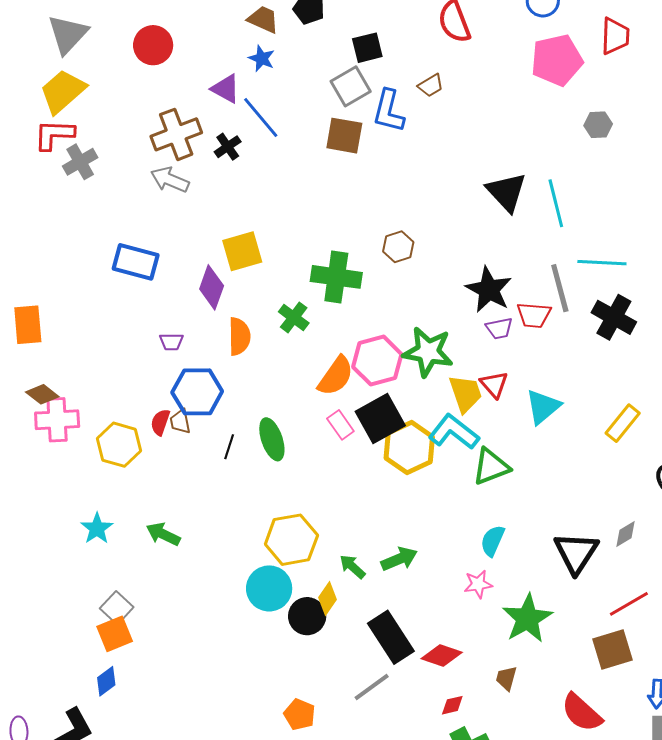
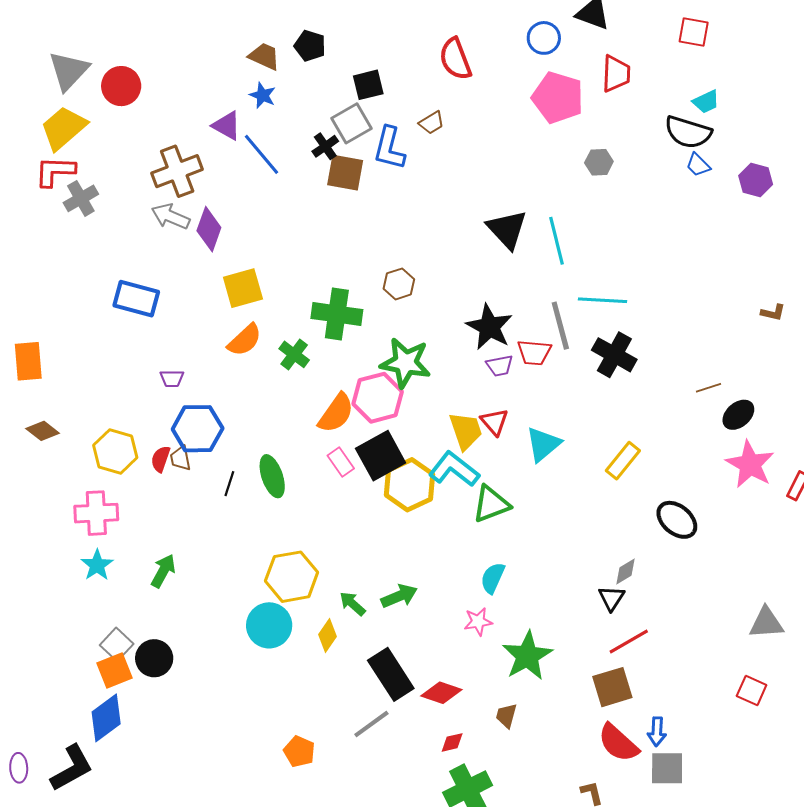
red circle: (153, 45) -> (121, 86), moved
pink pentagon: (557, 60) -> (558, 98), turned 30
black cross: (228, 147) -> (325, 146), moved
purple diamond: (212, 287) -> (209, 229), moved
orange semicircle: (239, 336) -> (245, 340), moved, turned 48
green star: (428, 352) -> (405, 363), moved
pink cross: (57, 420) -> (96, 513), moved
yellow hexagon: (119, 445) -> (115, 451), moved
green arrow: (163, 534) -> (163, 571), turned 92
black triangle: (576, 553) -> (611, 598), moved, size x0.6
black circle: (307, 616) -> (154, 658), moved
blue diamond: (106, 681) -> (106, 718), size x1.6
red semicircle: (582, 713) -> (618, 743), moved

